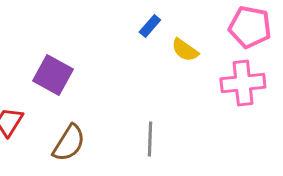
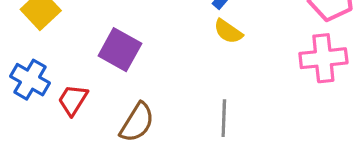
yellow semicircle: (185, 50) -> (228, 31), moved

